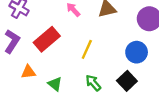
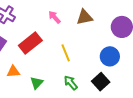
yellow line: (87, 49) -> (66, 53), turned -48
green triangle: (55, 84) -> (37, 83), turned 32

